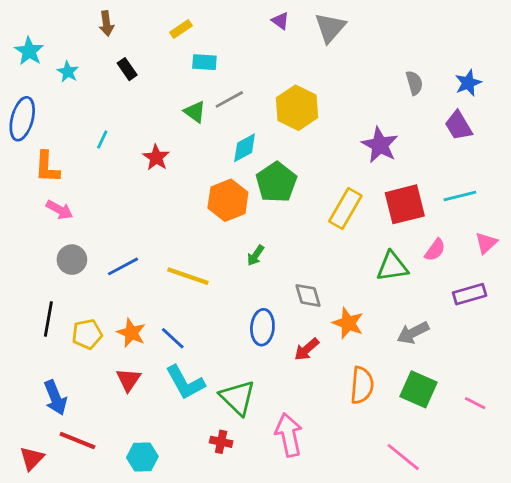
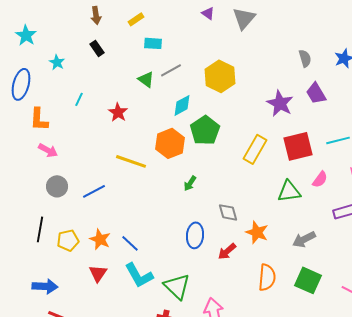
brown arrow: (106, 23) -> (96, 15), moved
cyan star: (68, 72) -> (57, 62), moved
purple trapezoid: (459, 126) -> (316, 93), moved
yellow line: (188, 276) -> (131, 161), moved
blue arrow: (55, 398) -> (45, 286), turned -65

